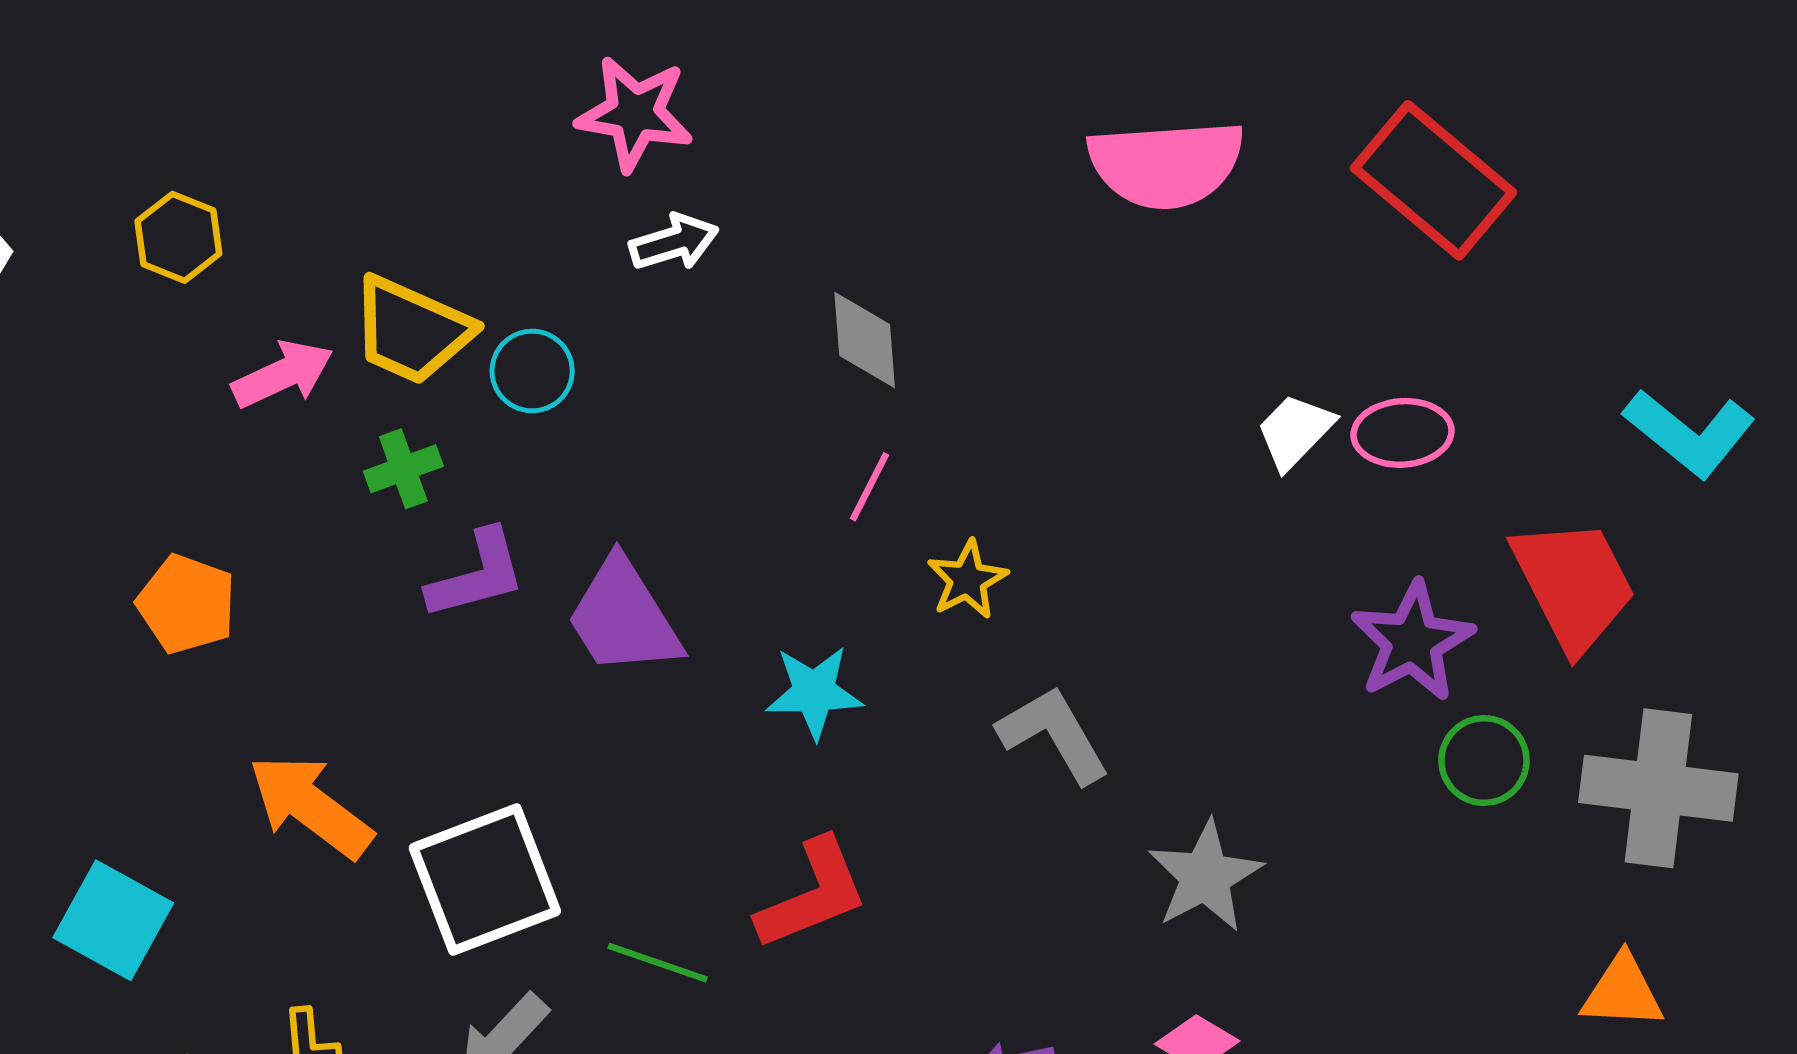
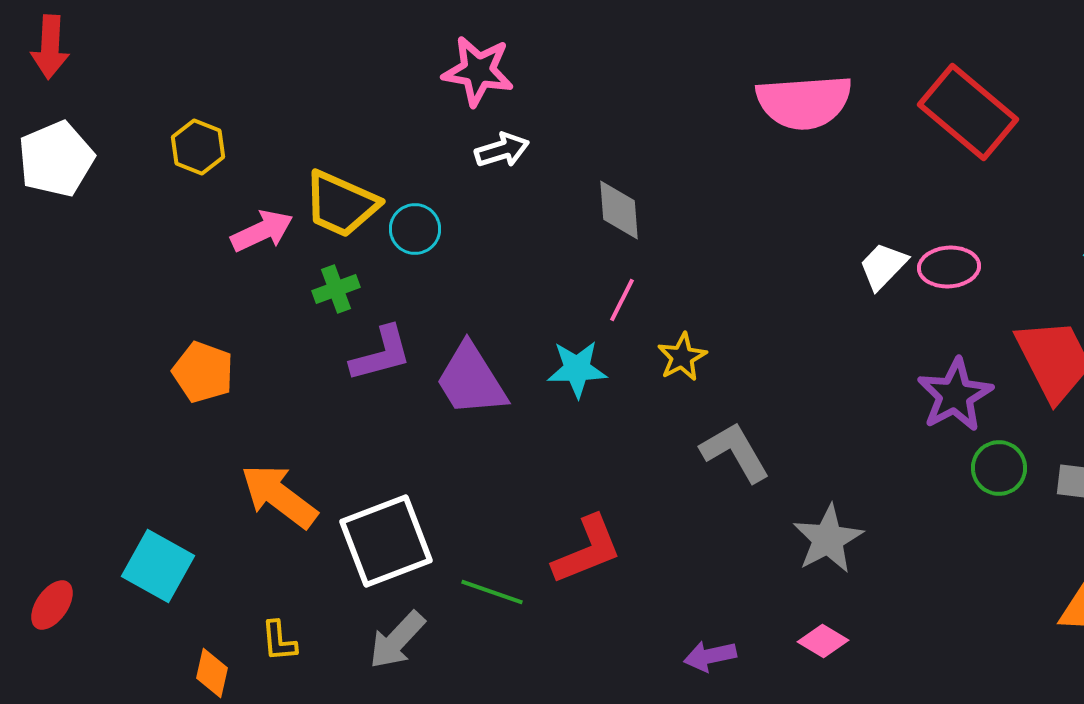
cyan star: (814, 692) -> (577, 369), moved

